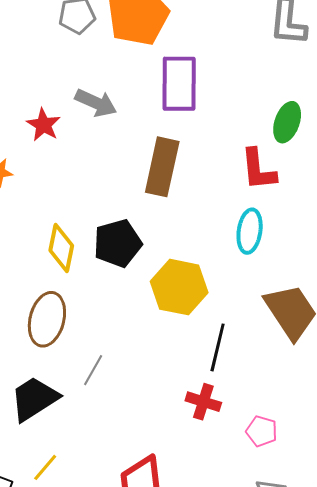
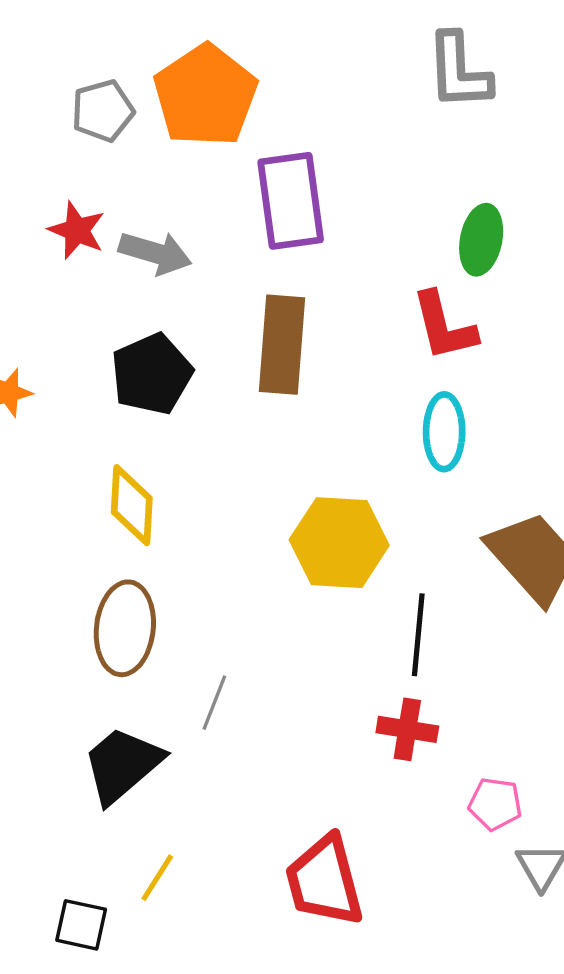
red star: (44, 125) -> (77, 230), moved
black pentagon: (118, 243) -> (152, 374), moved
pink pentagon: (262, 431) -> (495, 804), moved

